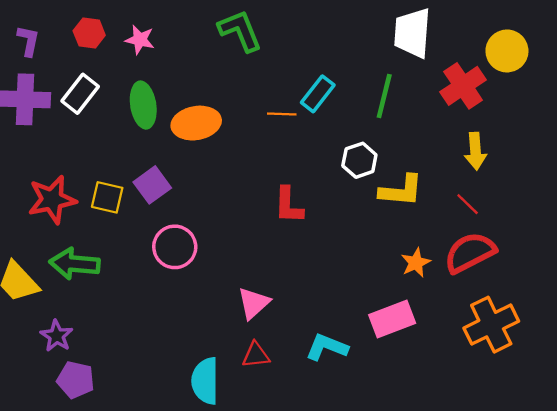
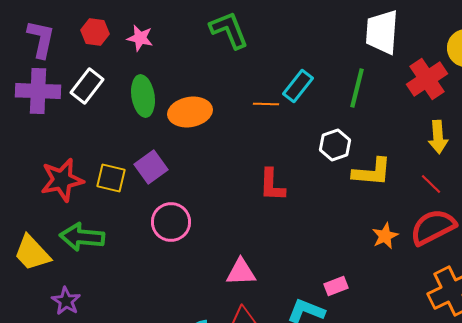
purple L-shape: (28, 41) -> (41, 39), size x1.4
pink triangle: (254, 303) -> (241, 272), turned 40
pink rectangle: (392, 319) -> (336, 286), moved, size x0.6

